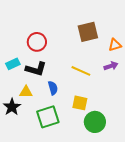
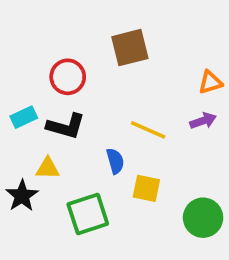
brown square: (88, 32) -> (130, 48), moved
blue semicircle: (53, 88) -> (115, 161), moved
green circle: (95, 122) -> (203, 218), moved

